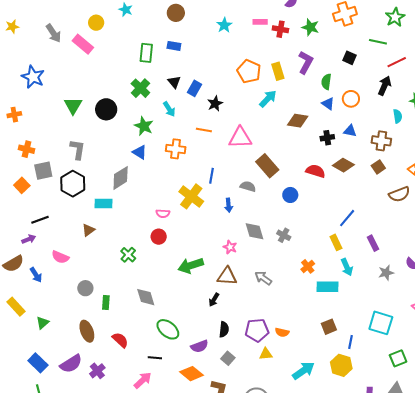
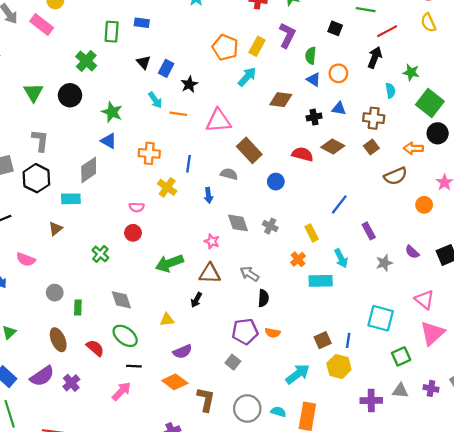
yellow rectangle: (278, 71) -> (257, 46), turned 48
green cross: (140, 88) -> (86, 61), moved
cyan arrow: (169, 109) -> (155, 100), moved
orange cross: (176, 149) -> (149, 153), moved
yellow cross: (191, 196) -> (167, 187), size x0.7
yellow rectangle: (336, 242) -> (312, 233), moved
brown square: (329, 327) -> (323, 340), moved
green ellipse: (168, 329) -> (125, 336), moved
black semicircle: (224, 329) -> (263, 298), moved
yellow triangle: (266, 354) -> (167, 320), moved
gray square: (228, 358) -> (233, 362), moved

